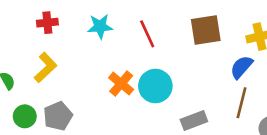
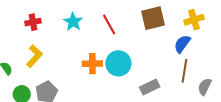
cyan star: (100, 26) -> (73, 22), turned -30
orange cross: (121, 84) -> (92, 64), turned -36

